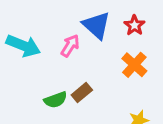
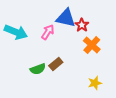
blue triangle: (96, 25) -> (66, 18), turned -30
red star: (134, 25) -> (82, 25), moved

